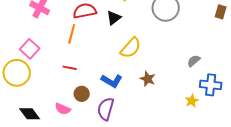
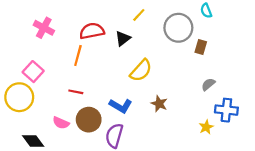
brown rectangle: (221, 12) -> (201, 47), moved
brown circle: (82, 94) -> (89, 120), size x1.5
pink semicircle: (63, 109) -> (61, 123), moved

